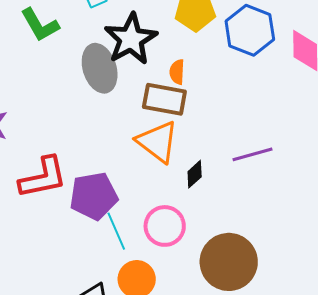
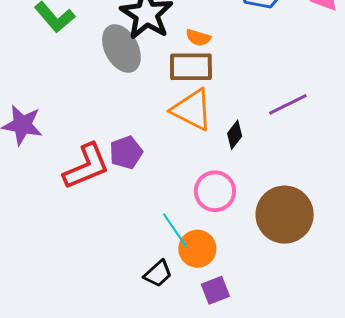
orange semicircle: (177, 72) -> (198, 38), turned -65
purple pentagon: (94, 196) -> (126, 152), moved, size x0.7
cyan line: (116, 231) -> (175, 230), moved

